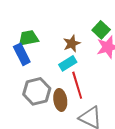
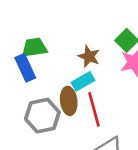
brown star: (72, 44) -> (89, 56), turned -30
brown ellipse: (60, 100) -> (69, 101), moved

